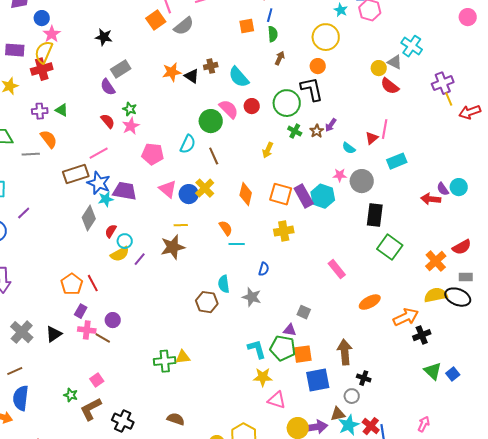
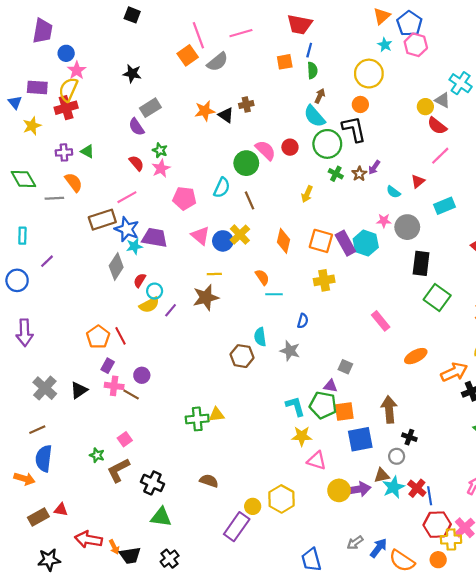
cyan semicircle: (239, 77) -> (315, 116), moved
pink line: (385, 129) -> (440, 156), moved, turned 36

